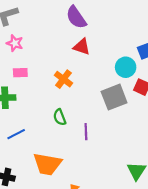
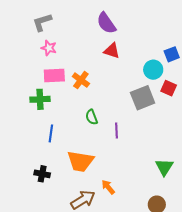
pink rectangle: (20, 73) -> (54, 76), size x1.5
orange cross: (63, 79) -> (81, 80), moved
blue line: (16, 134) -> (51, 133), turned -54

